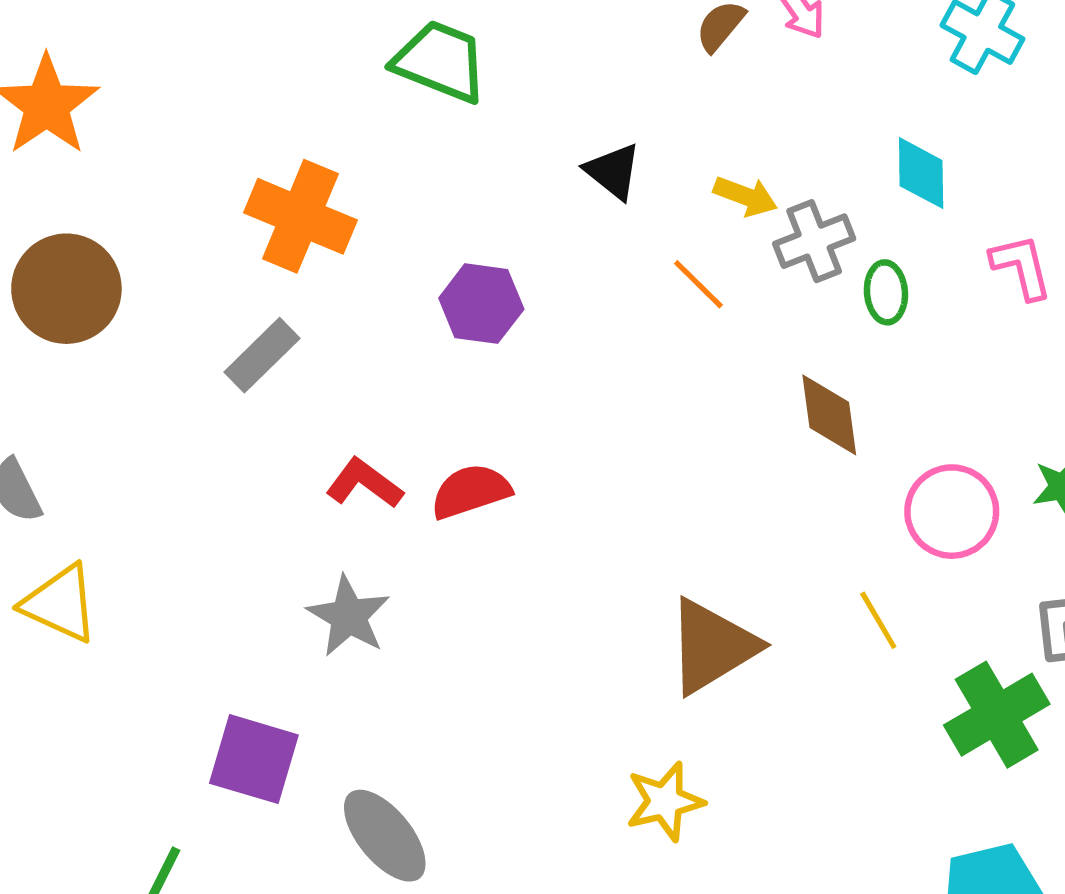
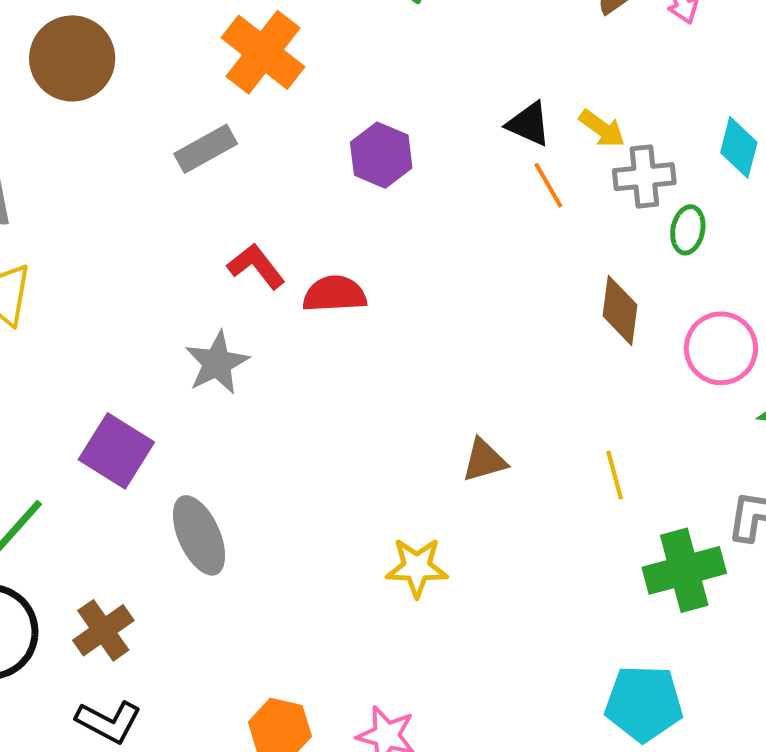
black triangle: (613, 171) -> (529, 124), moved, turned -30
pink circle: (952, 512) -> (721, 348), moved
brown triangle: (712, 646) -> (484, 460), size x0.6

